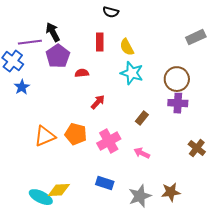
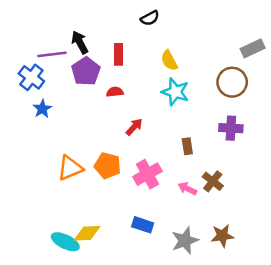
black semicircle: (111, 12) -> (150, 18), turned -42
red rectangle: (100, 42) -> (118, 54), moved
brown circle: (177, 79) -> (232, 82), moved
brown rectangle: (142, 118) -> (187, 146), turned -48
brown cross: (197, 148) -> (213, 181), moved

